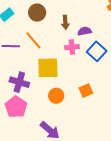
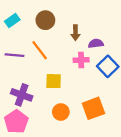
yellow square: (48, 68) -> (54, 81), size x0.7
orange square: (86, 91) -> (93, 108), size x1.5

